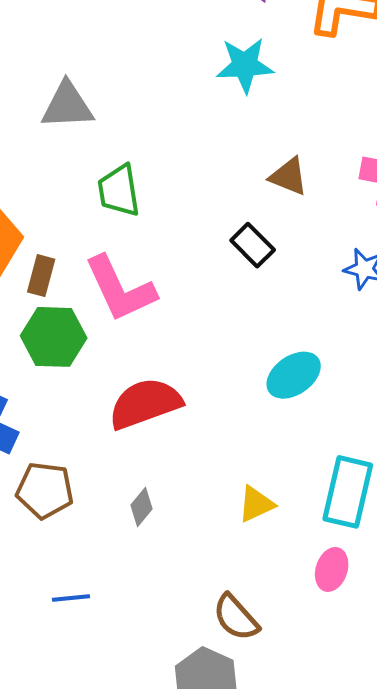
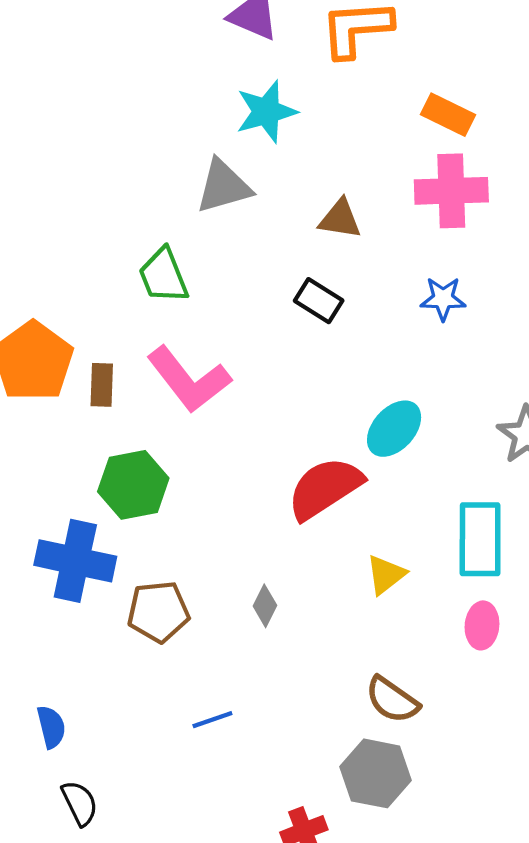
gray triangle: (67, 106) -> (224, 186), moved
green hexagon: (54, 337) -> (133, 485), moved
red semicircle: (145, 404) -> (325, 488), moved

